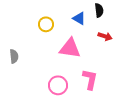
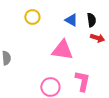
black semicircle: (99, 10) -> (91, 20), moved
yellow circle: (46, 24) -> (32, 17), moved

